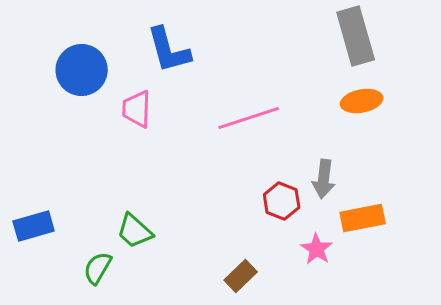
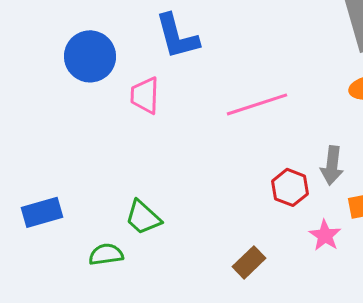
green semicircle: (98, 268) -> (106, 254), turned 52

